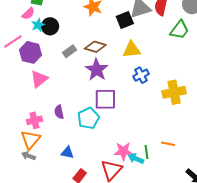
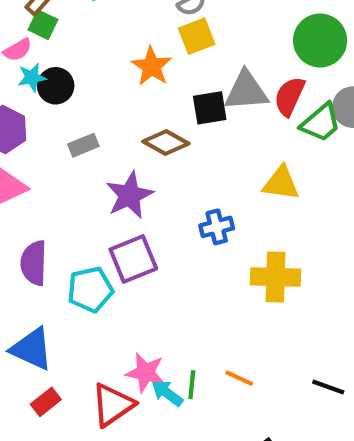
green trapezoid: (179, 30) -> (321, 123), moved
brown diamond: (95, 47) -> (166, 142), moved
yellow triangle: (132, 50) -> (281, 183), moved
purple square: (105, 99) -> (133, 259), turned -35
purple semicircle: (59, 112) -> (34, 263), size x1.5
blue triangle: (67, 153) -> (32, 349), size x1.6

